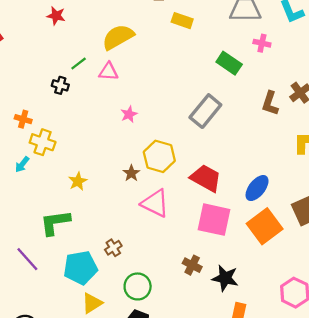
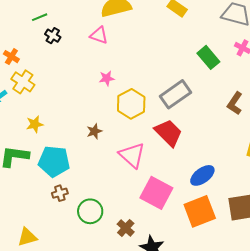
green line: (79, 64) -> (40, 17), moved
yellow hexagon: (159, 156) -> (131, 104), moved
red trapezoid: (206, 178) -> (169, 133), moved
yellow star: (78, 181) -> (35, 124), moved
pink triangle: (155, 203) -> (132, 155), moved
cyan pentagon: (80, 268) -> (54, 161), moved
green circle: (138, 286) -> (90, 211), moved

